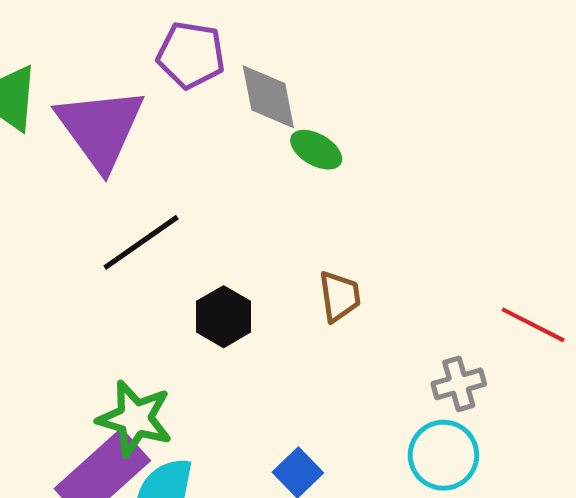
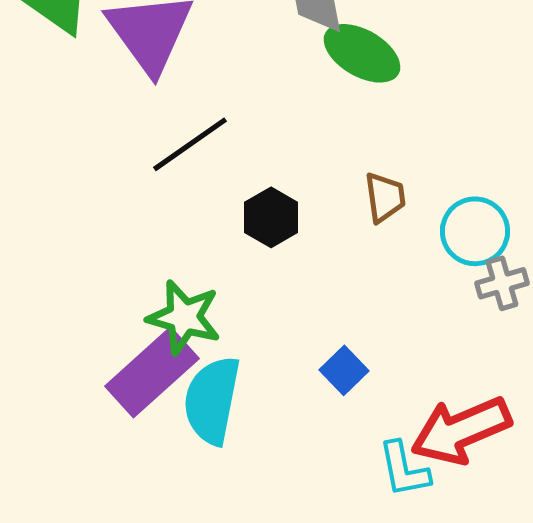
green ellipse: (316, 150) -> (362, 53), size x1.5
cyan circle: (443, 455) -> (475, 231), moved

